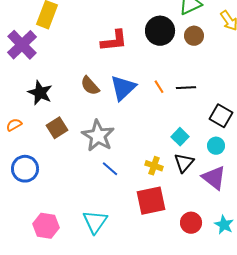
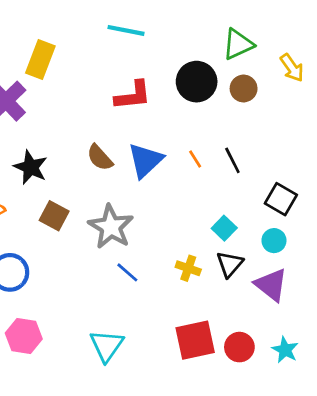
black line: (186, 88) -> (232, 160), turned 66
brown square: (57, 128) -> (54, 216), turned -30
red square: (151, 201) -> (195, 340), moved
pink hexagon: (46, 226) -> (24, 336), moved

